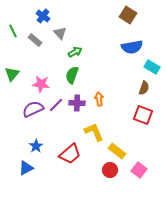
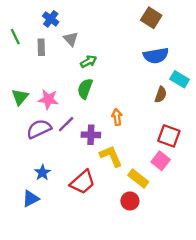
gray rectangle: (35, 40) -> (41, 47), turned 48
green triangle: (12, 74) -> (20, 97), moved
brown semicircle: (144, 88) -> (161, 95), moved
purple cross: (77, 103) -> (91, 135), moved
pink square: (139, 170) -> (161, 161), moved

